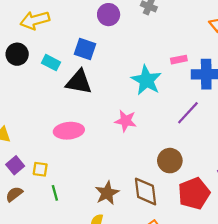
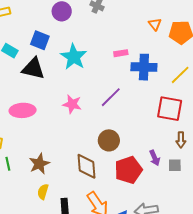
cyan star: (146, 80) -> (74, 57), moved
purple line: (188, 113) -> (111, 97), moved
brown star: (107, 193) -> (39, 164), moved

